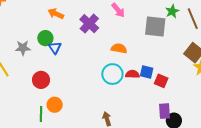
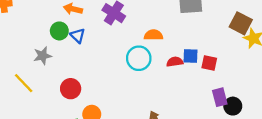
green circle: (45, 38) -> (59, 31), moved
blue triangle: (55, 48) -> (78, 36), moved
cyan circle: (112, 74) -> (139, 58), moved

